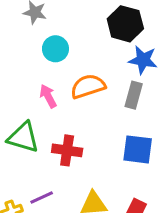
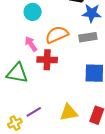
gray rectangle: (134, 95) -> (88, 37), turned 72
red cross: (67, 150) -> (47, 60), moved

